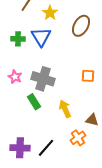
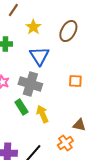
yellow star: (50, 13) -> (33, 27), moved
blue triangle: (41, 37) -> (39, 56), moved
yellow arrow: (65, 109) -> (42, 114), moved

